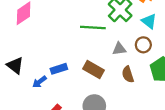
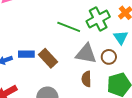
gray triangle: (119, 49) -> (86, 54), size x1.6
brown rectangle: (94, 69) -> (48, 58), moved

